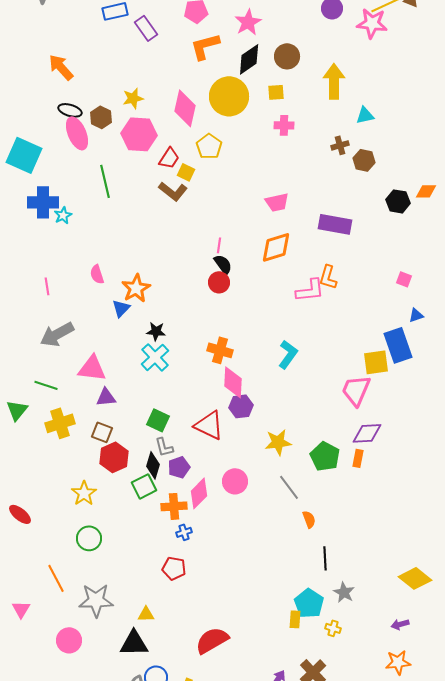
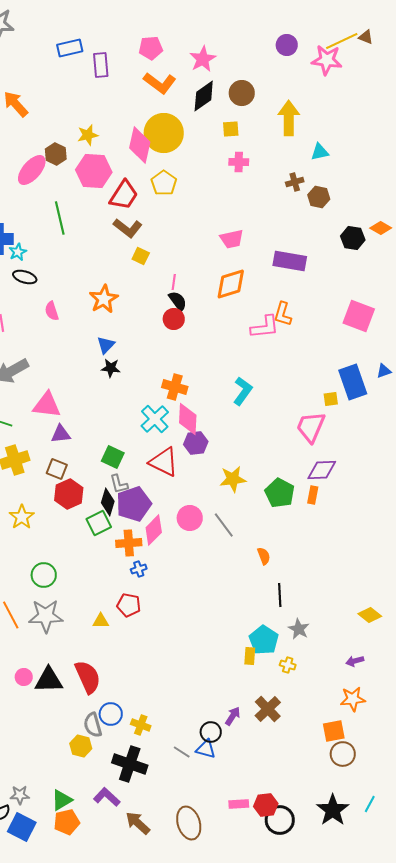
purple rectangle: (146, 28) -> (101, 65), turned 30
orange L-shape: (205, 46) -> (160, 83), turned -128
yellow circle: (229, 96) -> (164, 133), moved
black ellipse: (70, 110) -> (25, 277), moved
pink ellipse: (77, 133) -> (32, 170), turned 64
red trapezoid: (169, 158) -> (124, 195), size x1.4
yellow square: (186, 172) -> (141, 256), moved
orange diamond: (426, 191) -> (381, 228), turned 30
pink square: (404, 279) -> (359, 316), size x2.0
orange star: (136, 288) -> (104, 299), moved
blue triangle: (121, 308) -> (106, 345), moved
blue triangle: (416, 315) -> (384, 371), moved
cyan cross: (155, 357) -> (155, 419), moved
yellow square: (376, 362) -> (331, 399), size x0.6
purple pentagon: (179, 467) -> (134, 504), size x1.6
gray line: (289, 487) -> (224, 525), moved
yellow star: (84, 493) -> (22, 517), moved
yellow diamond: (415, 578) -> (370, 615), size x0.7
gray star: (96, 600) -> (46, 616), moved
yellow triangle: (146, 614) -> (101, 621), moved
pink circle: (69, 640) -> (24, 677), size x0.7
red semicircle: (212, 640) -> (88, 677), moved, turned 96
black triangle: (134, 643) -> (49, 680), moved

